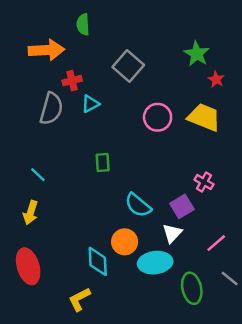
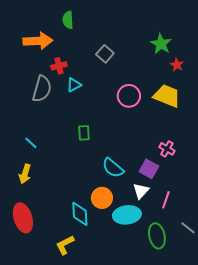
gray square: (128, 66) -> (105, 54), size x0.7
purple square: (182, 206) -> (149, 169), turned -30
pink line: (216, 243) -> (166, 200), moved, turned -30

